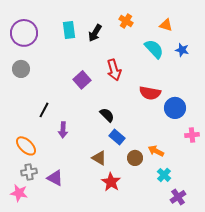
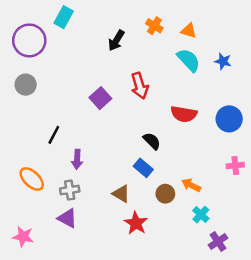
orange triangle: (166, 25) -> (189, 31), moved
cyan rectangle: (69, 30) -> (64, 17), moved, turned 36
blue circle: (175, 108) -> (229, 119), moved
black semicircle: (107, 115) -> (152, 141), moved
gray cross: (29, 172) -> (70, 190), moved

